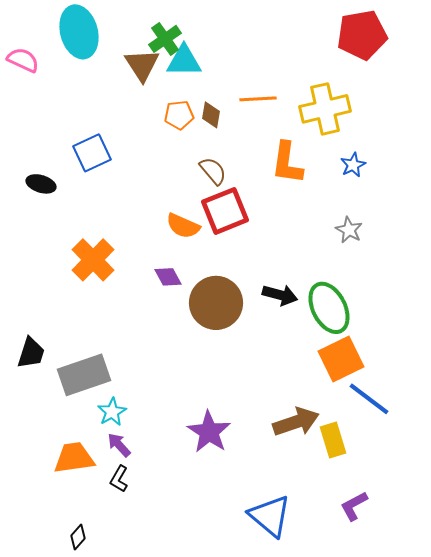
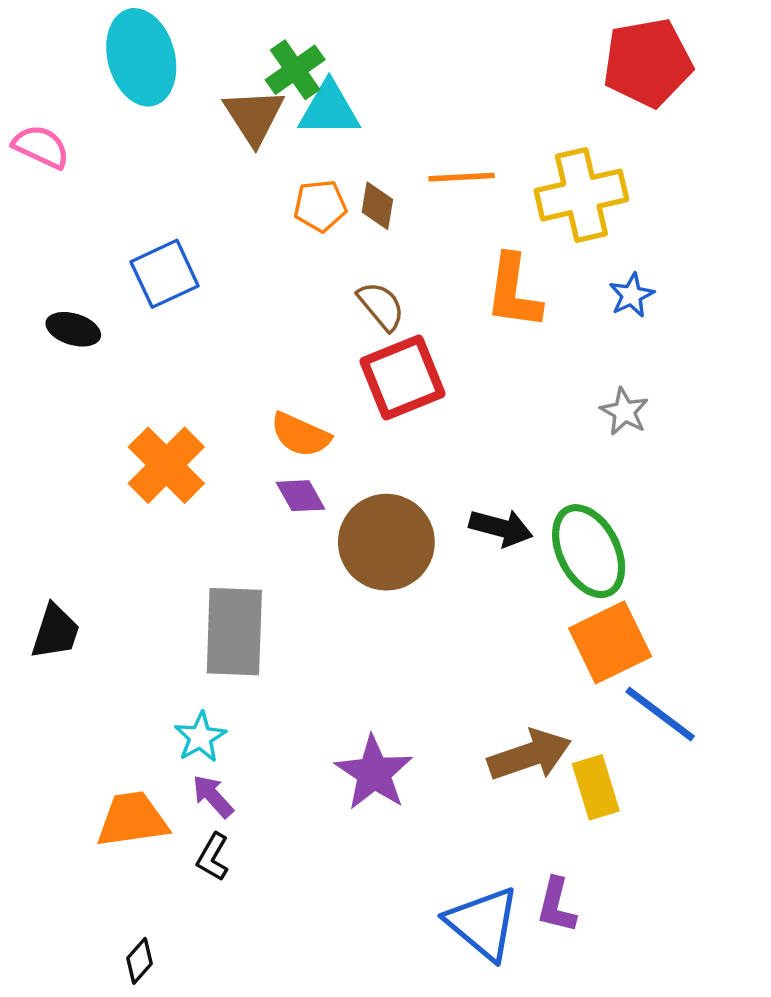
pink semicircle: (23, 60) -> (41, 147), moved
orange semicircle: (183, 226) -> (301, 435), moved
gray rectangle: (84, 375) -> (234, 632), moved, turned -69
purple L-shape: (354, 506) -> (556, 905), moved, turned -48

